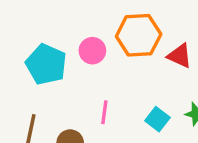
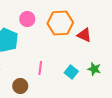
pink circle: (92, 51) -> (27, 19), moved

